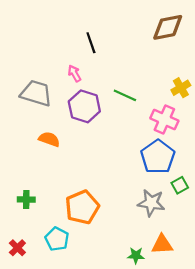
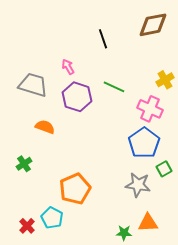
black line: (91, 43) -> (103, 39), moved
green cross: (26, 200) -> (24, 164), moved, turned -35
red cross: (17, 248) -> (27, 226), moved

